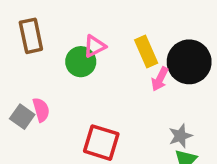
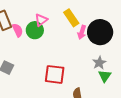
black circle: (189, 62) -> (100, 32), moved
pink semicircle: (41, 110) -> (18, 30), moved

